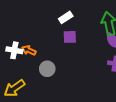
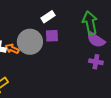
gray circle: (47, 69) -> (30, 42), moved, size x1.6

